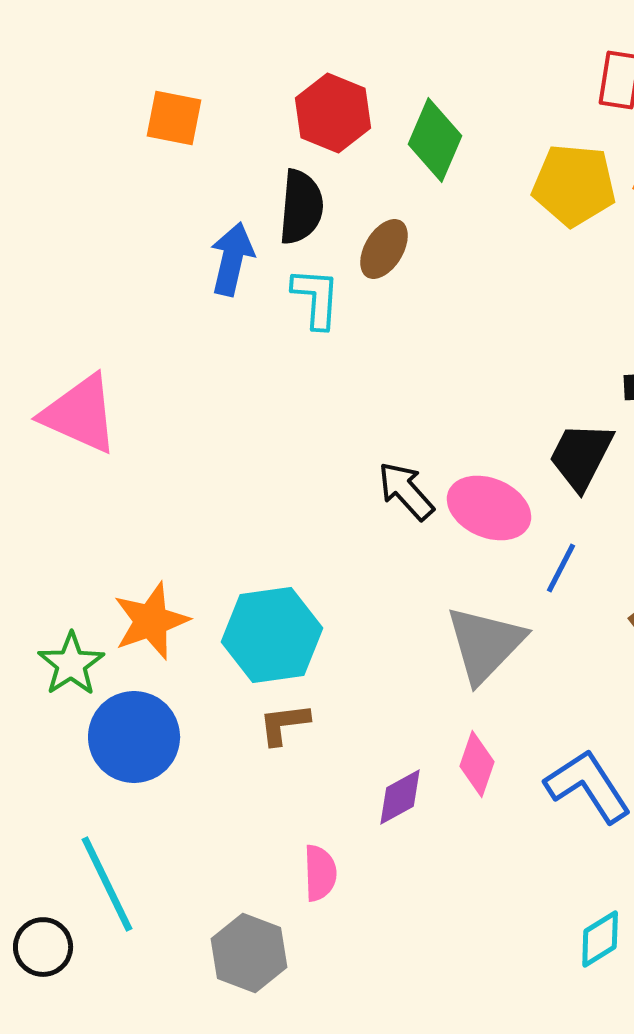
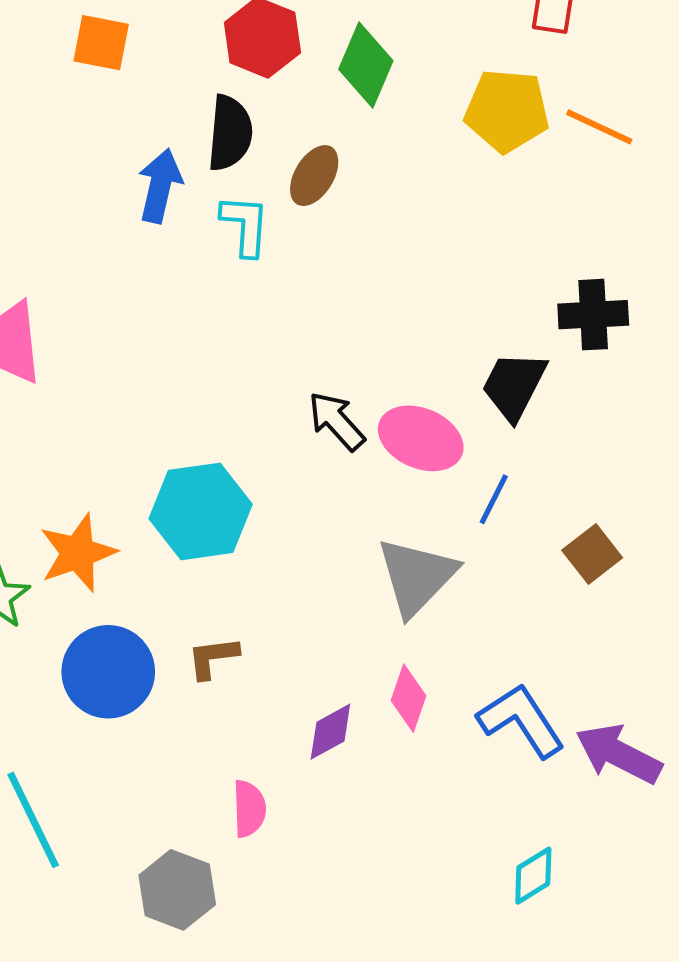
cyan hexagon: (272, 635) -> (201, 511), moved
blue circle: (134, 737) -> (108, 672), moved

